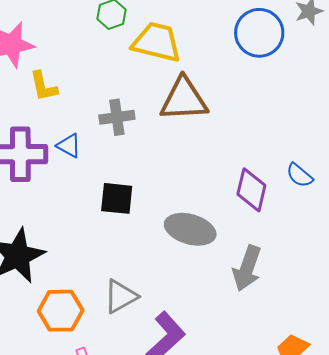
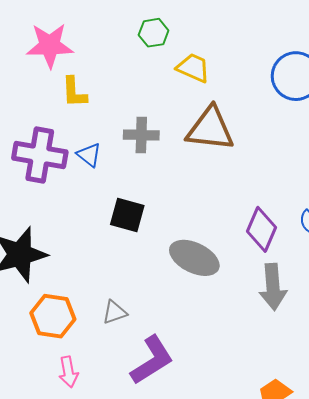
yellow trapezoid: (157, 42) -> (193, 68), size x0.7
gray arrow: (247, 268) -> (273, 287), moved, turned -33
gray triangle: (121, 296) -> (115, 312), size x0.7

